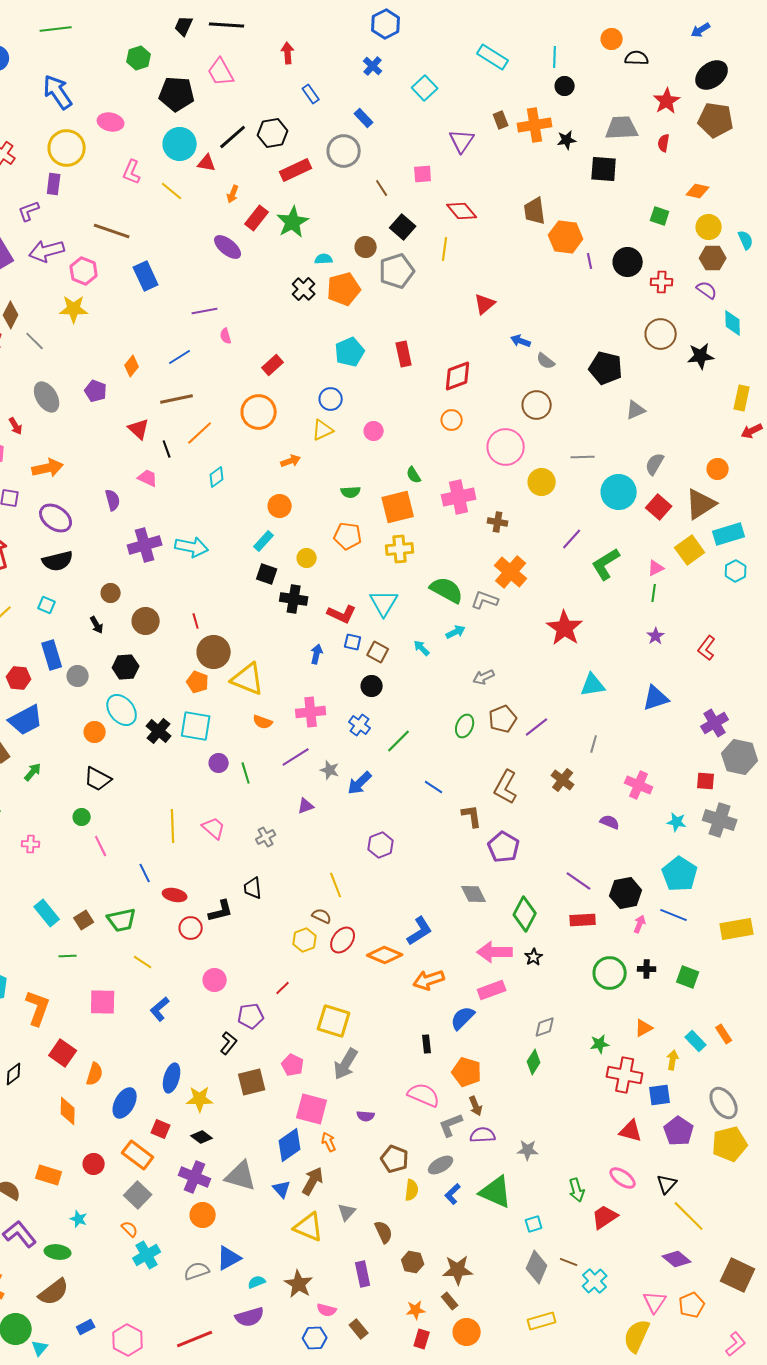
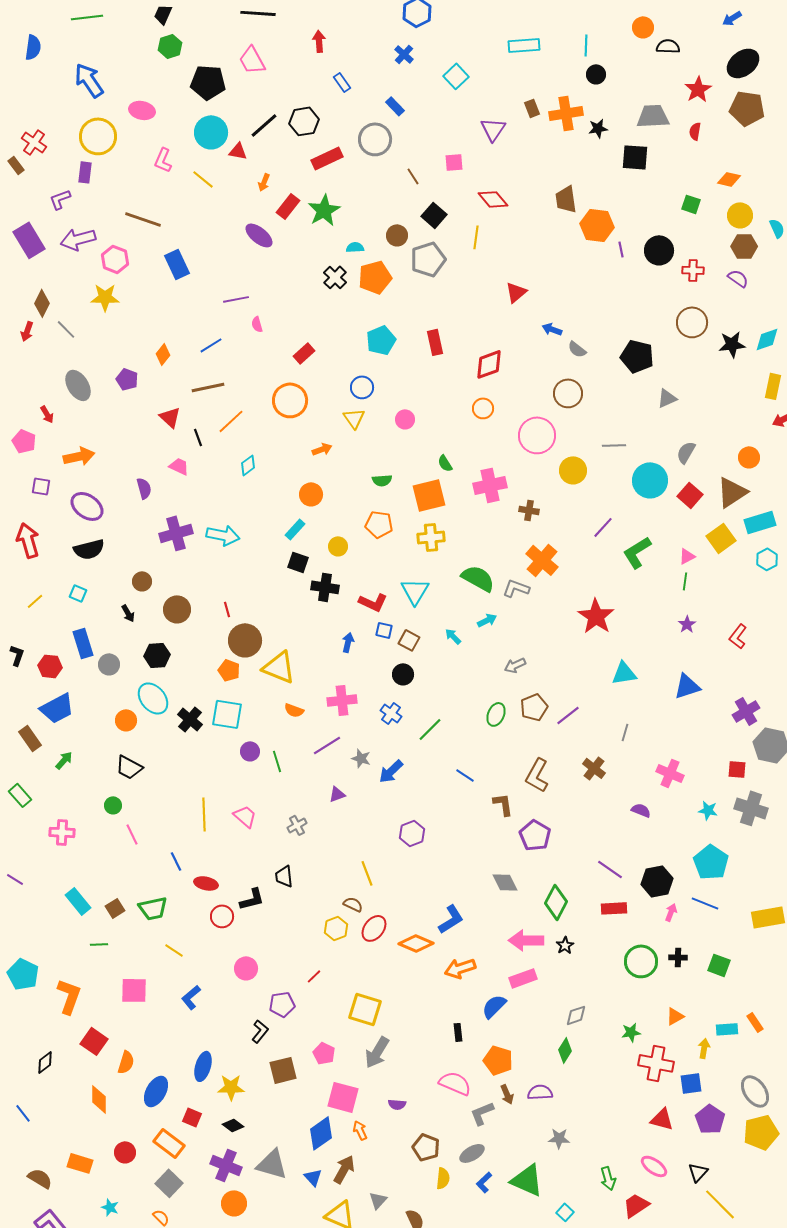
black trapezoid: (184, 26) -> (163, 14), moved
cyan rectangle: (493, 57) -> (524, 45), turned -36
cyan diamond: (733, 323) -> (767, 339), moved, turned 72
yellow triangle: (323, 430) -> (354, 418), turned -40
pink cross: (31, 844) -> (62, 832), size x1.4
cyan rectangle: (696, 1041) -> (727, 1029), turned -50
purple semicircle: (483, 1135) -> (540, 1092), moved
cyan square: (534, 1224) -> (565, 1212), turned -30

